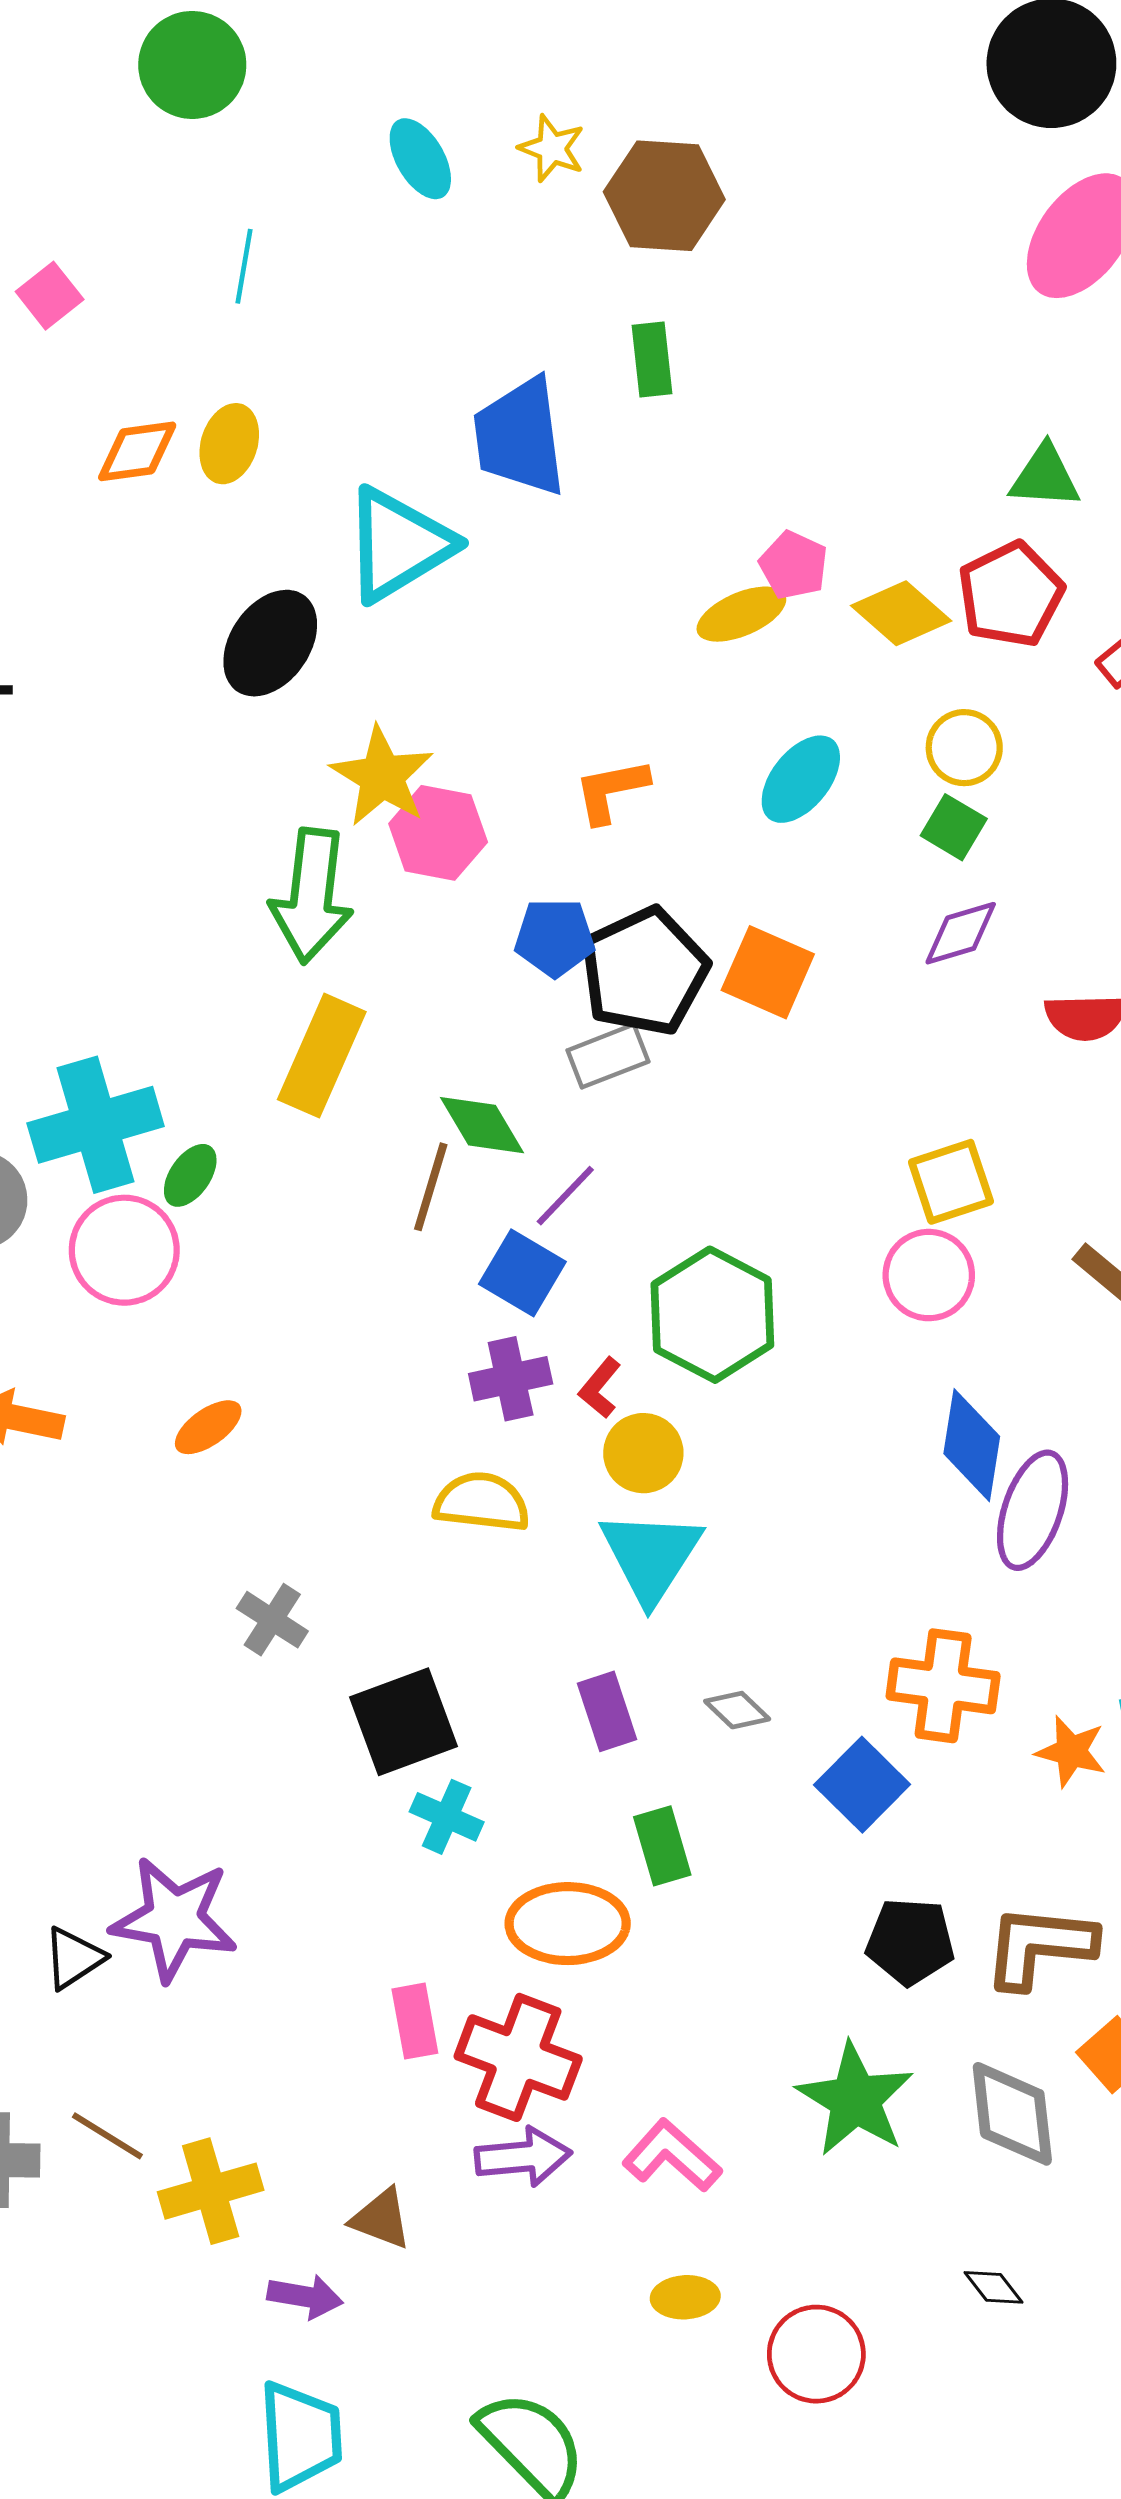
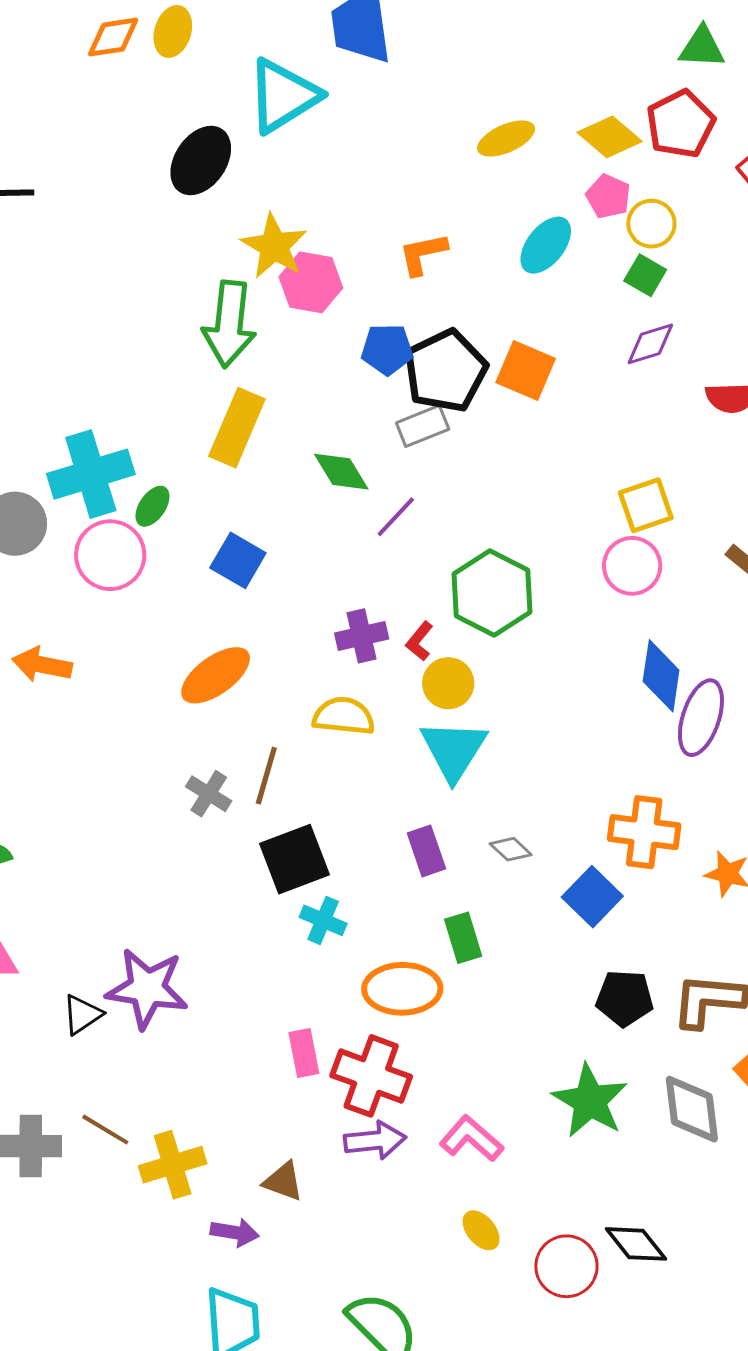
pink pentagon: (794, 565) -> (608, 196), moved
brown line: (431, 1187) -> (266, 776), moved
blue square: (522, 1273) -> (238, 560), moved
orange ellipse: (208, 1427) -> (216, 675), moved, size x1.6
black diamond: (994, 2287) -> (636, 1244), moved, size x1.6
yellow ellipse: (685, 2297) -> (481, 1230), turned 54

